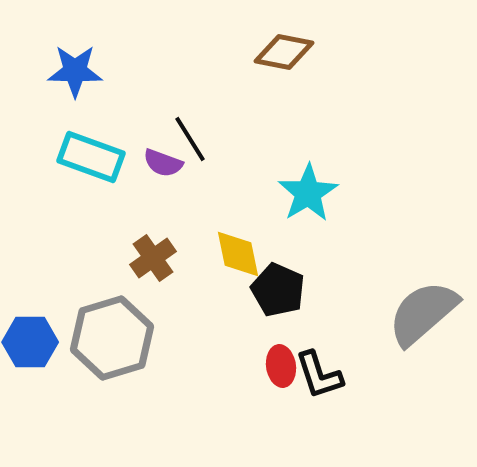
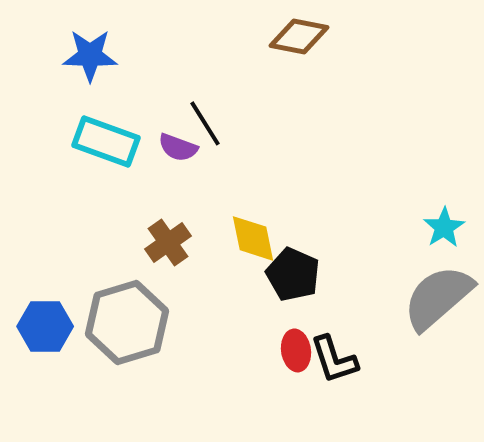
cyan star: (308, 193) -> (444, 227), moved, size x0.7

